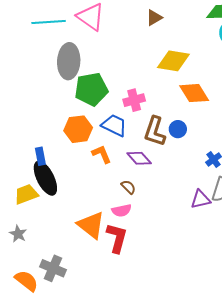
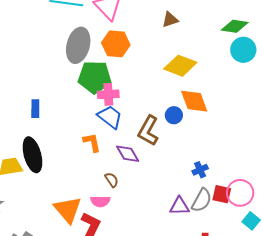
pink cross: (134, 100) -> (108, 94), moved
orange hexagon: (78, 129) -> (116, 44), moved
blue circle: (178, 129) -> (174, 115), moved
blue rectangle: (40, 156) -> (35, 109), moved

